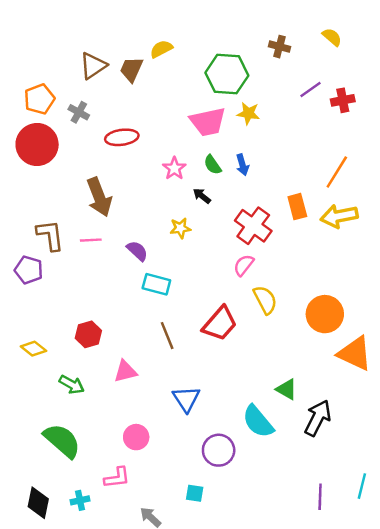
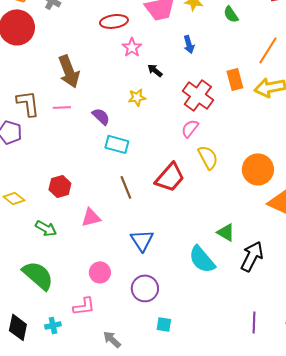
red ellipse: (122, 137) -> (114, 21), moved
green semicircle: (213, 165) -> (231, 14), moved
purple circle: (219, 450) -> (145, 288), moved
cyan square: (195, 493) -> (164, 324), moved

